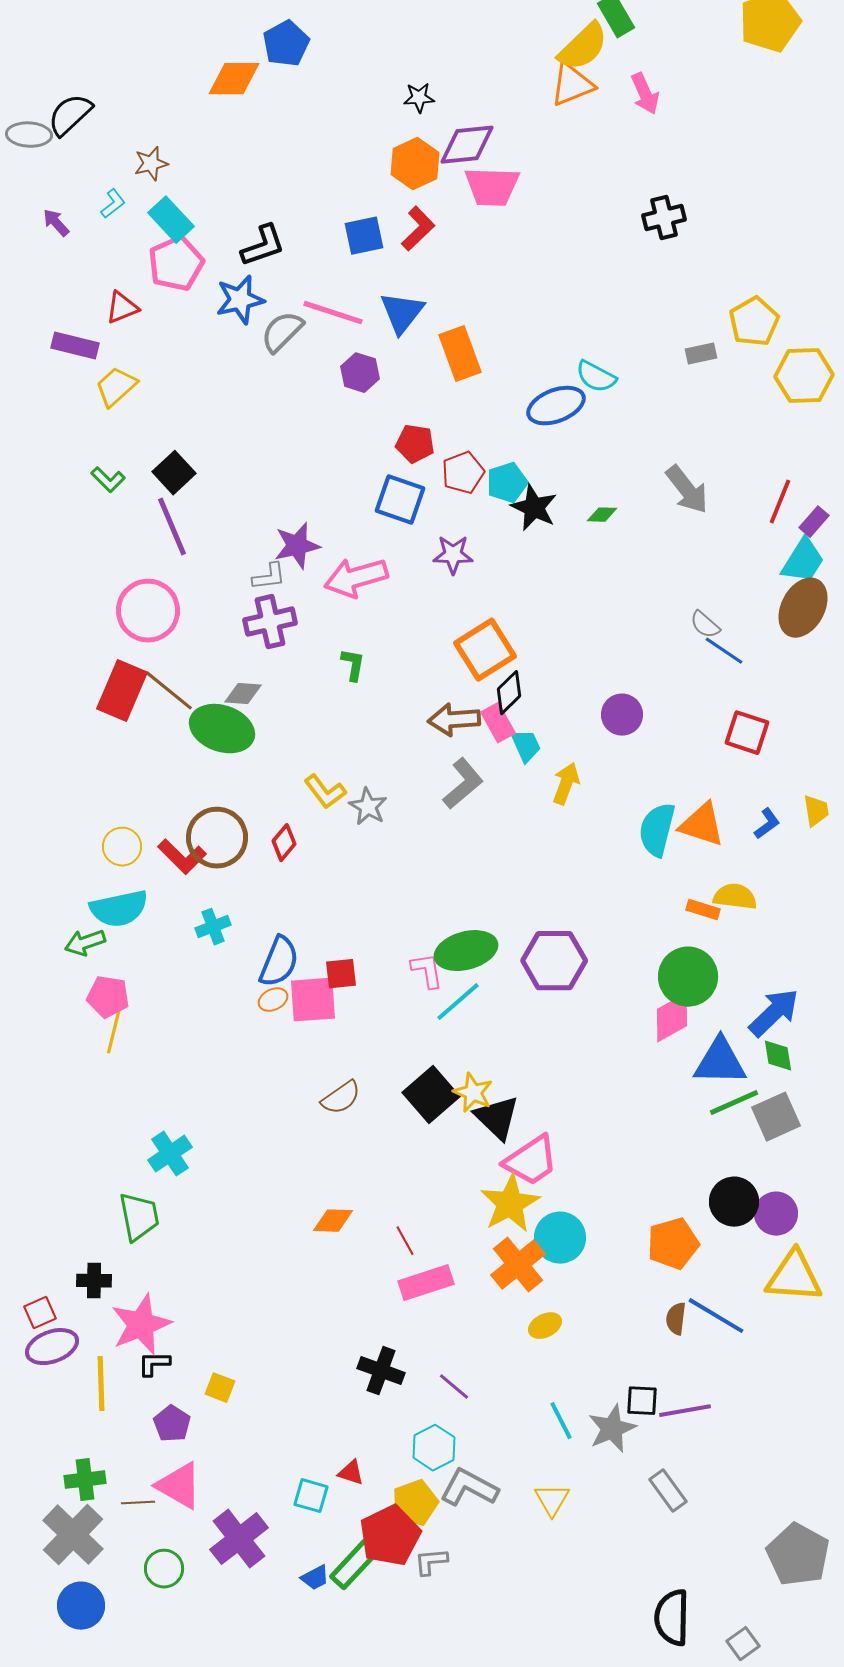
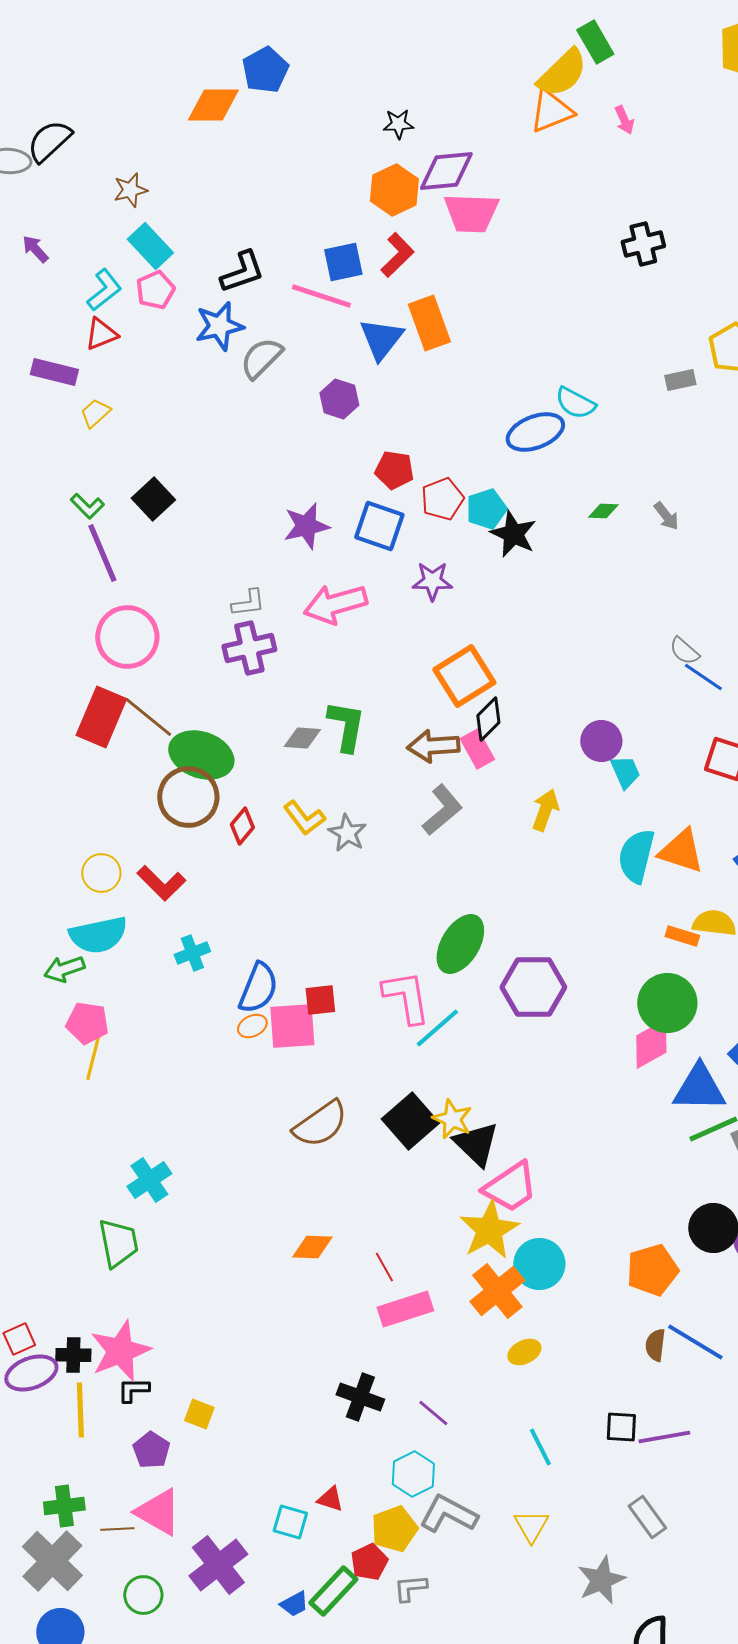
pink arrow: (645, 94) -> (624, 120), size x0.7
cyan L-shape: (113, 204) -> (104, 290), moved, size x1.4
pink pentagon: (176, 264) -> (155, 290), size x0.7
pink line: (333, 313) -> (321, 296), moved
orange rectangle: (460, 354) -> (429, 323), moved
yellow trapezoid: (116, 387) -> (95, 413), size x0.7
gray arrow: (687, 490) -> (666, 516), size x0.6
green diamond: (602, 515) -> (603, 511), moved
purple line: (172, 527) -> (102, 553), moved
purple star: (297, 546) -> (306, 526), moved
green L-shape: (353, 665) -> (346, 726), moved, size x1.6
gray diamond: (243, 694) -> (302, 738), moved
cyan trapezoid: (526, 746) -> (625, 772), moved
brown circle: (217, 838) -> (188, 797), moved
red diamond: (284, 843) -> (242, 826), moved
green ellipse: (466, 951) -> (460, 944), moved, turned -44
pink L-shape: (427, 971) -> (406, 997), size x1.5
brown semicircle: (341, 1098) -> (320, 1124), size x1.4
black cross: (94, 1281) -> (73, 1355), moved
gray star: (612, 1429) -> (601, 1580), moved
red pentagon: (390, 1536) -> (369, 1562), size x0.6

